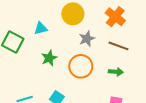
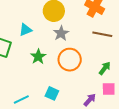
gray star: (87, 39) -> (61, 33), moved
green arrow: (116, 72) -> (105, 68), moved, turned -48

